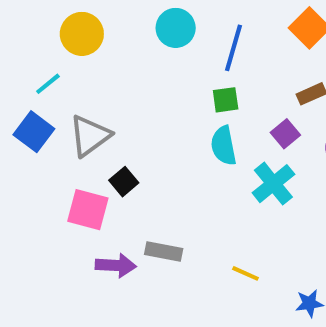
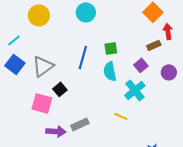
blue line: (233, 48) -> (83, 57), moved
cyan line: (48, 84) -> (14, 40), moved
gray rectangle: (164, 251) -> (80, 124), turned -36
yellow line: (245, 273) -> (121, 116), moved

